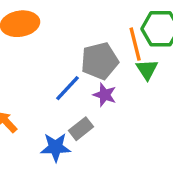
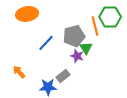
green triangle: (147, 69) -> (86, 48), moved
blue line: (67, 88) -> (46, 43), moved

